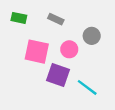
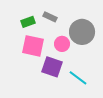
green rectangle: (19, 18) -> (28, 22), moved, turned -32
gray circle: (92, 36) -> (82, 32), size x1.6

